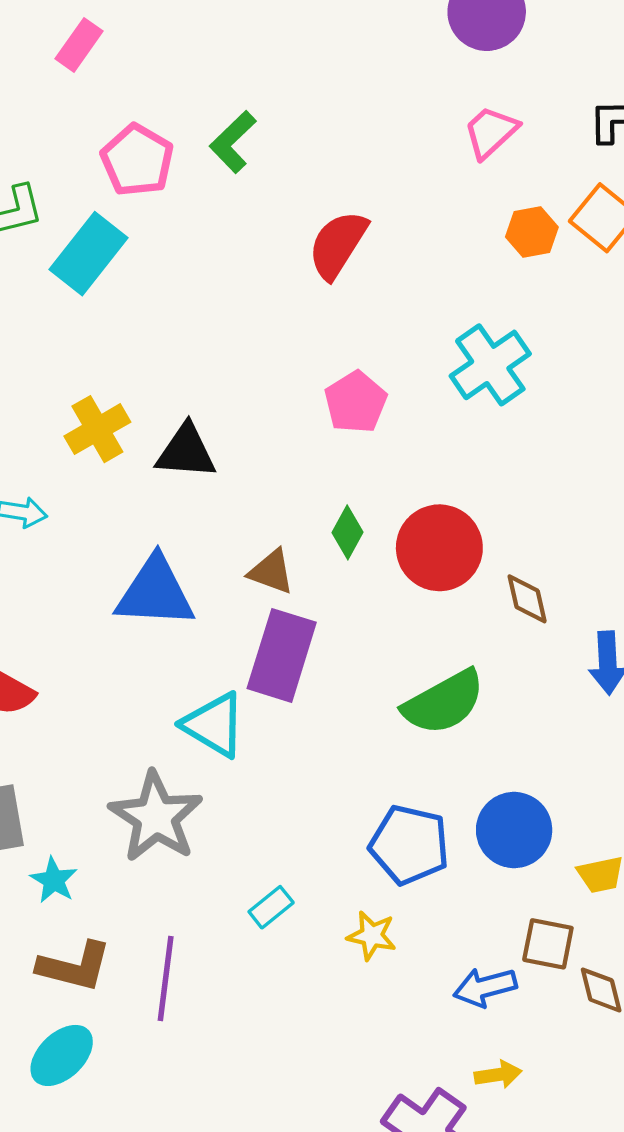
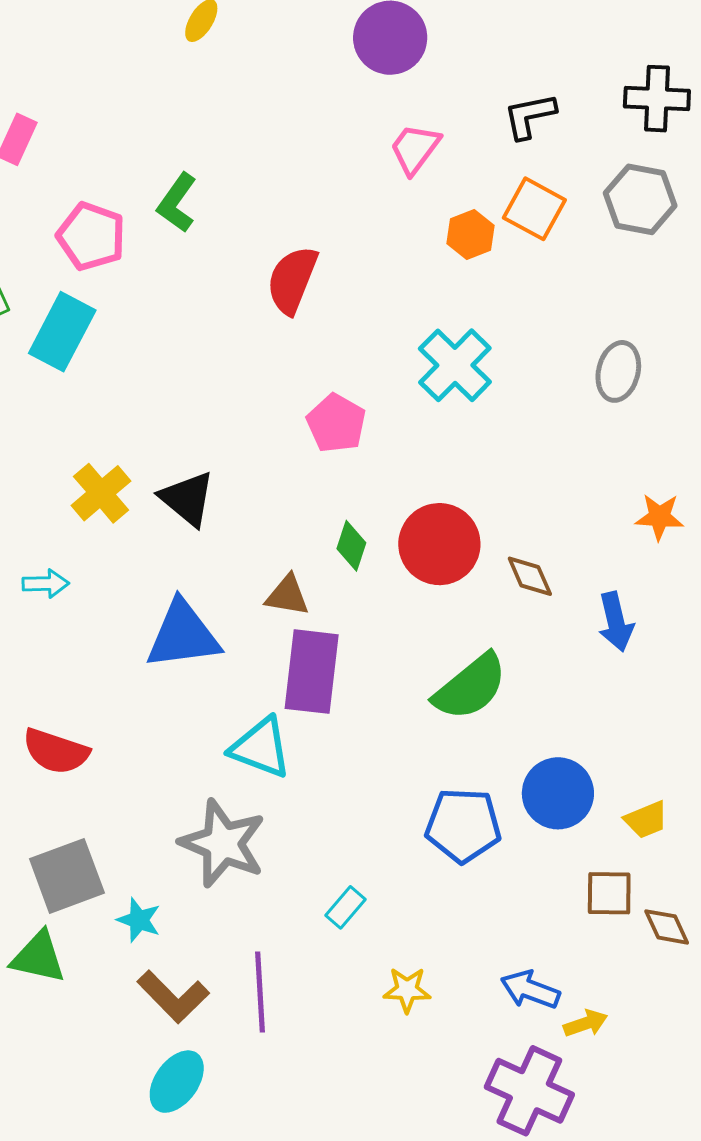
black triangle: (186, 451) -> (187, 499), turned 46
yellow star: (372, 936) -> (407, 990), moved
brown L-shape: (74, 966) -> (173, 997), turned 42
blue arrow: (485, 987) -> (530, 990), moved, turned 46

